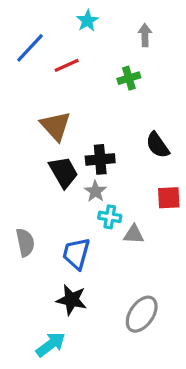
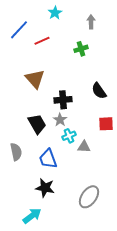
black trapezoid: (63, 172) -> (37, 124), moved
cyan cross: (110, 217) -> (69, 136), turned -32
blue trapezoid: (76, 254) -> (48, 159), turned -35

